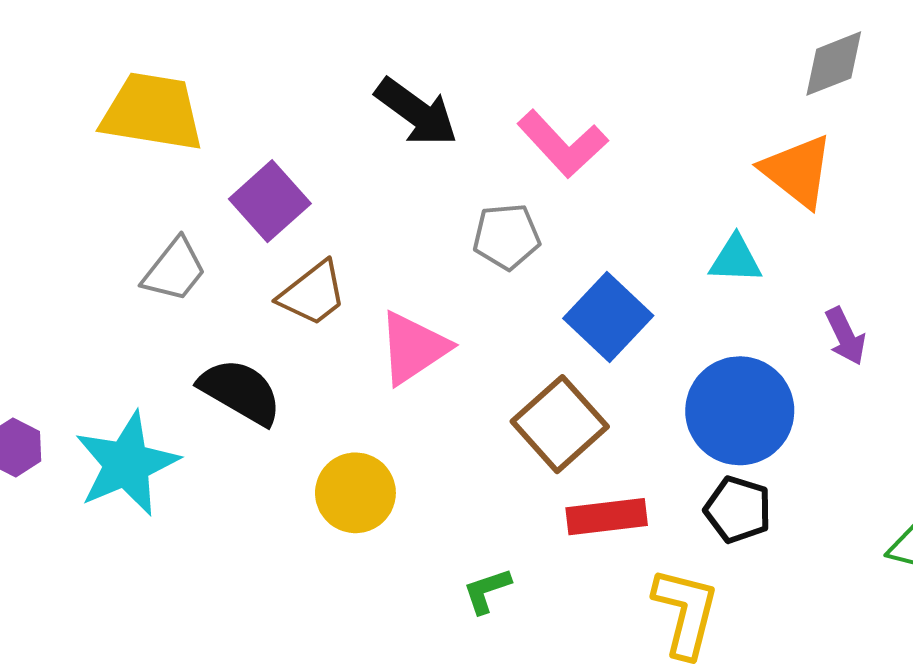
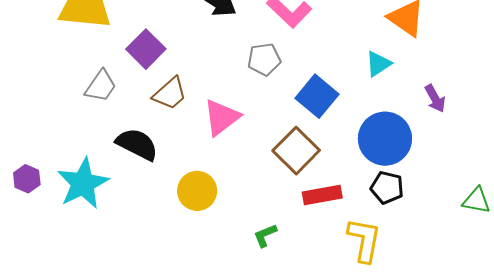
cyan triangle: (735, 259) -> (378, 64), turned -32

